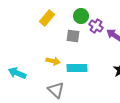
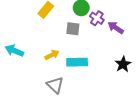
yellow arrow: (53, 61) -> (52, 55), turned -40
cyan arrow: (17, 73) -> (14, 51), moved

